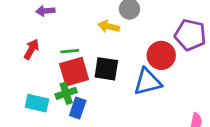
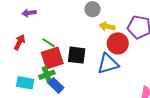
yellow arrow: (109, 26) -> (107, 27), moved
green line: (70, 51) -> (49, 43), turned 40
blue rectangle: (78, 108) -> (56, 85), turned -63

